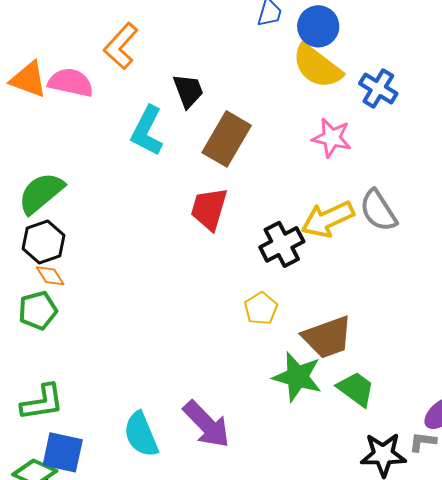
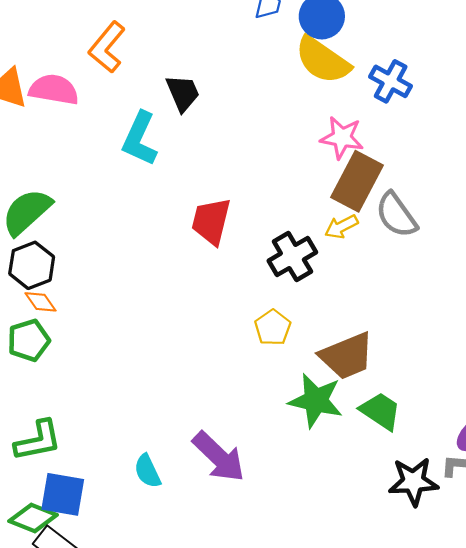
brown rectangle: (227, 139) -> (357, 181), moved
yellow arrow: (328, 219) -> (341, 227), size x0.6
cyan semicircle: (141, 434) -> (147, 471), size x0.7

